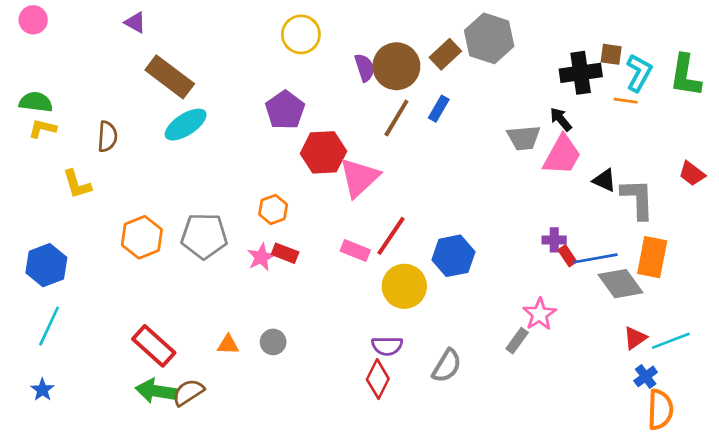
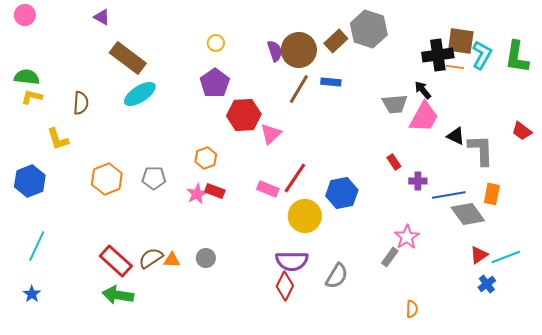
yellow circle: (301, 34) -> (216, 43), moved, size x0.6
brown square: (611, 54) -> (461, 41), size x1.6
orange line: (626, 101) -> (455, 67), moved
blue rectangle: (439, 109) -> (331, 82), turned 66
pink triangle: (359, 178) -> (271, 134), size x0.7
gray pentagon: (204, 236) -> (154, 178), size x0.7
red rectangle: (567, 256) -> (394, 162), moved
orange rectangle: (652, 257) -> (492, 194), size x0.7
blue hexagon: (46, 265) -> (30, 181), moved
purple semicircle: (387, 346) -> (292, 261), size x1.4
brown semicircle: (188, 392) -> (151, 258), moved
orange semicircle: (660, 410) -> (412, 309), moved, size x0.6

